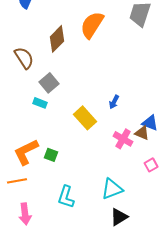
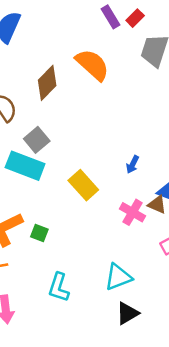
orange semicircle: (92, 25) -> (92, 65), turned 100
blue arrow: (114, 102) -> (133, 164), moved
cyan rectangle: (40, 103) -> (25, 166), size x2.0

